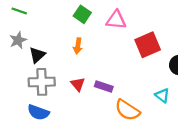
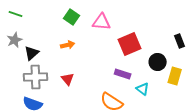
orange arrow: (78, 46) -> (68, 45), turned -112
purple rectangle: (104, 86) -> (123, 74), moved

